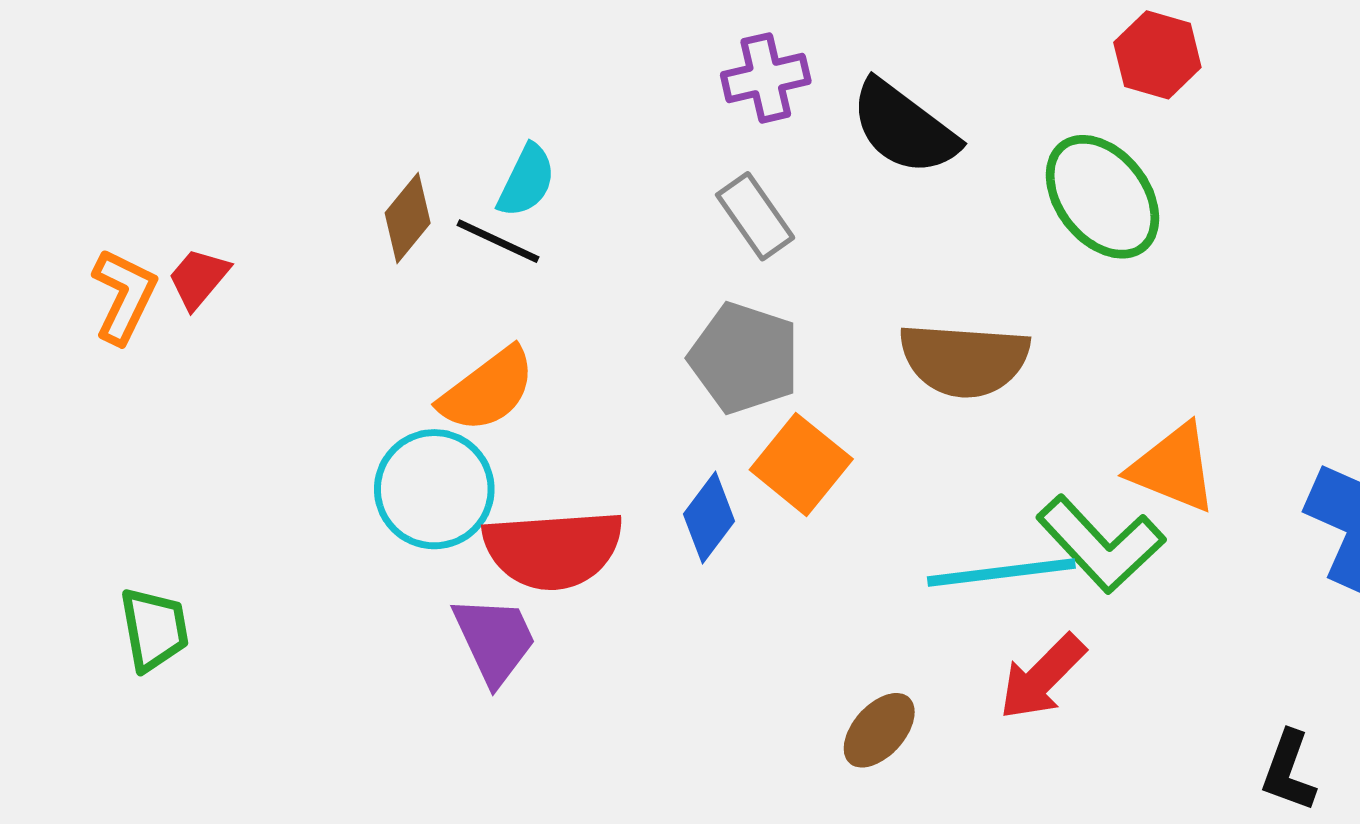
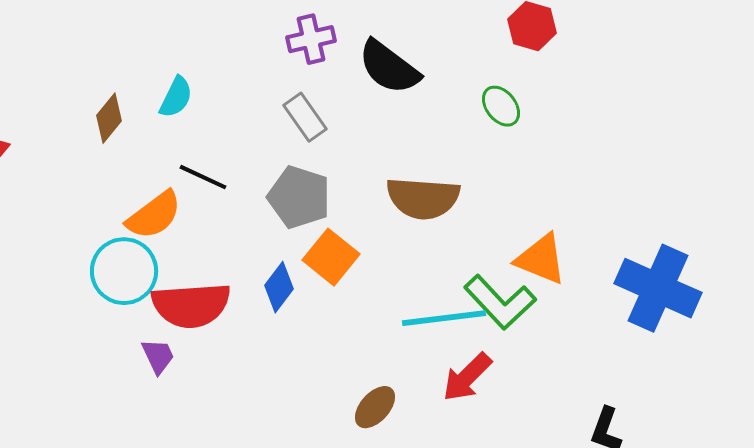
green ellipse: (1102, 197) -> (501, 106), size x0.6
black line: (498, 241) -> (203, 177), moved
purple trapezoid: (495, 640) -> (158, 356), size x0.7

